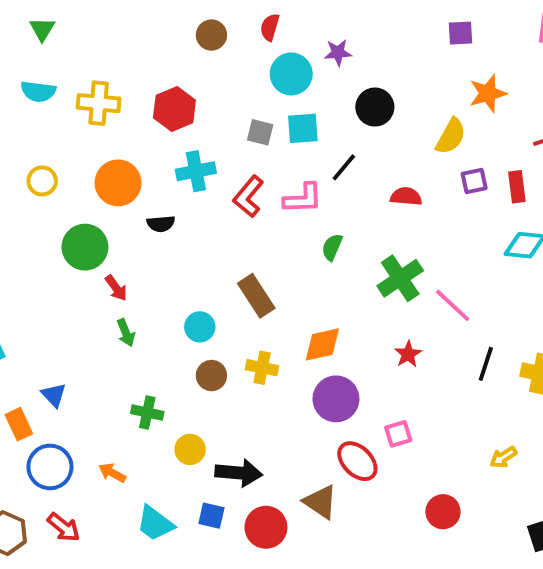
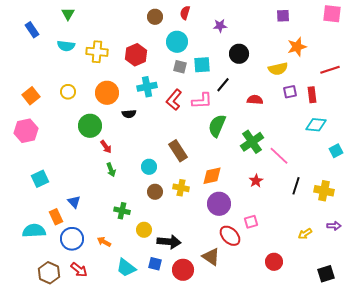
cyan circle: (291, 74) -> (177, 42), moved
yellow semicircle: (451, 136) -> (278, 69), turned 48
green semicircle: (332, 247) -> (217, 126), size x1.6

